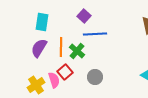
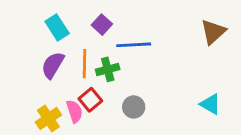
purple square: (84, 16) -> (102, 25), moved
cyan rectangle: (42, 22) -> (57, 27), turned -42
green cross: (77, 51) -> (108, 69), turned 35

